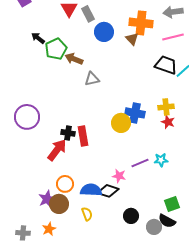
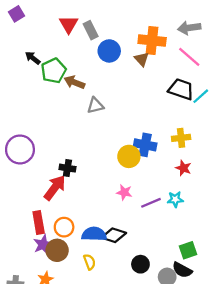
pink line: (173, 37) -> (189, 57), turned 55
red star: (168, 122) -> (183, 168), moved
red rectangle: (83, 136) -> (39, 222), moved
pink star: (119, 176) -> (124, 192), moved

